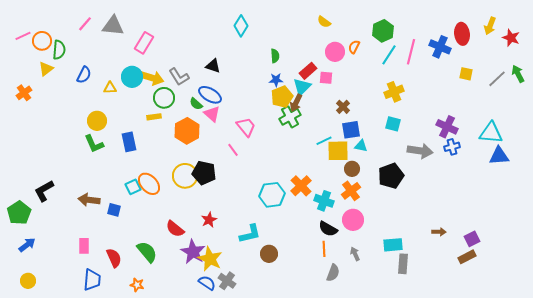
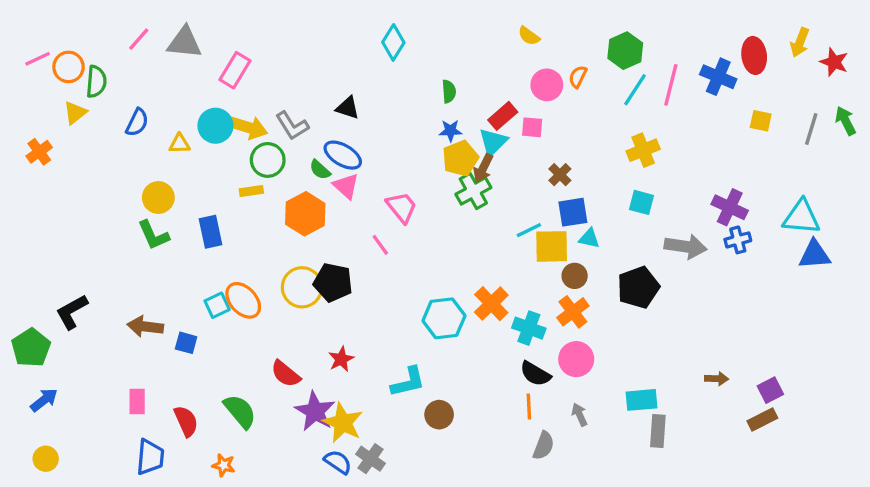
gray line: (497, 79) -> (811, 129), turned -30

